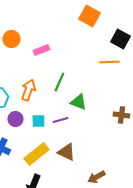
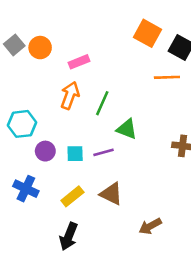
orange square: (89, 16) -> (148, 33), moved
orange arrow: (28, 90) -> (70, 95), moved
yellow rectangle: (36, 154) -> (72, 196), size x0.7

